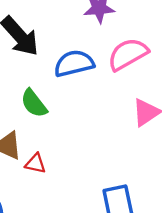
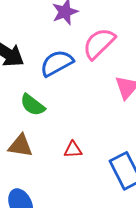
red triangle: (35, 164) -> (73, 150), moved

